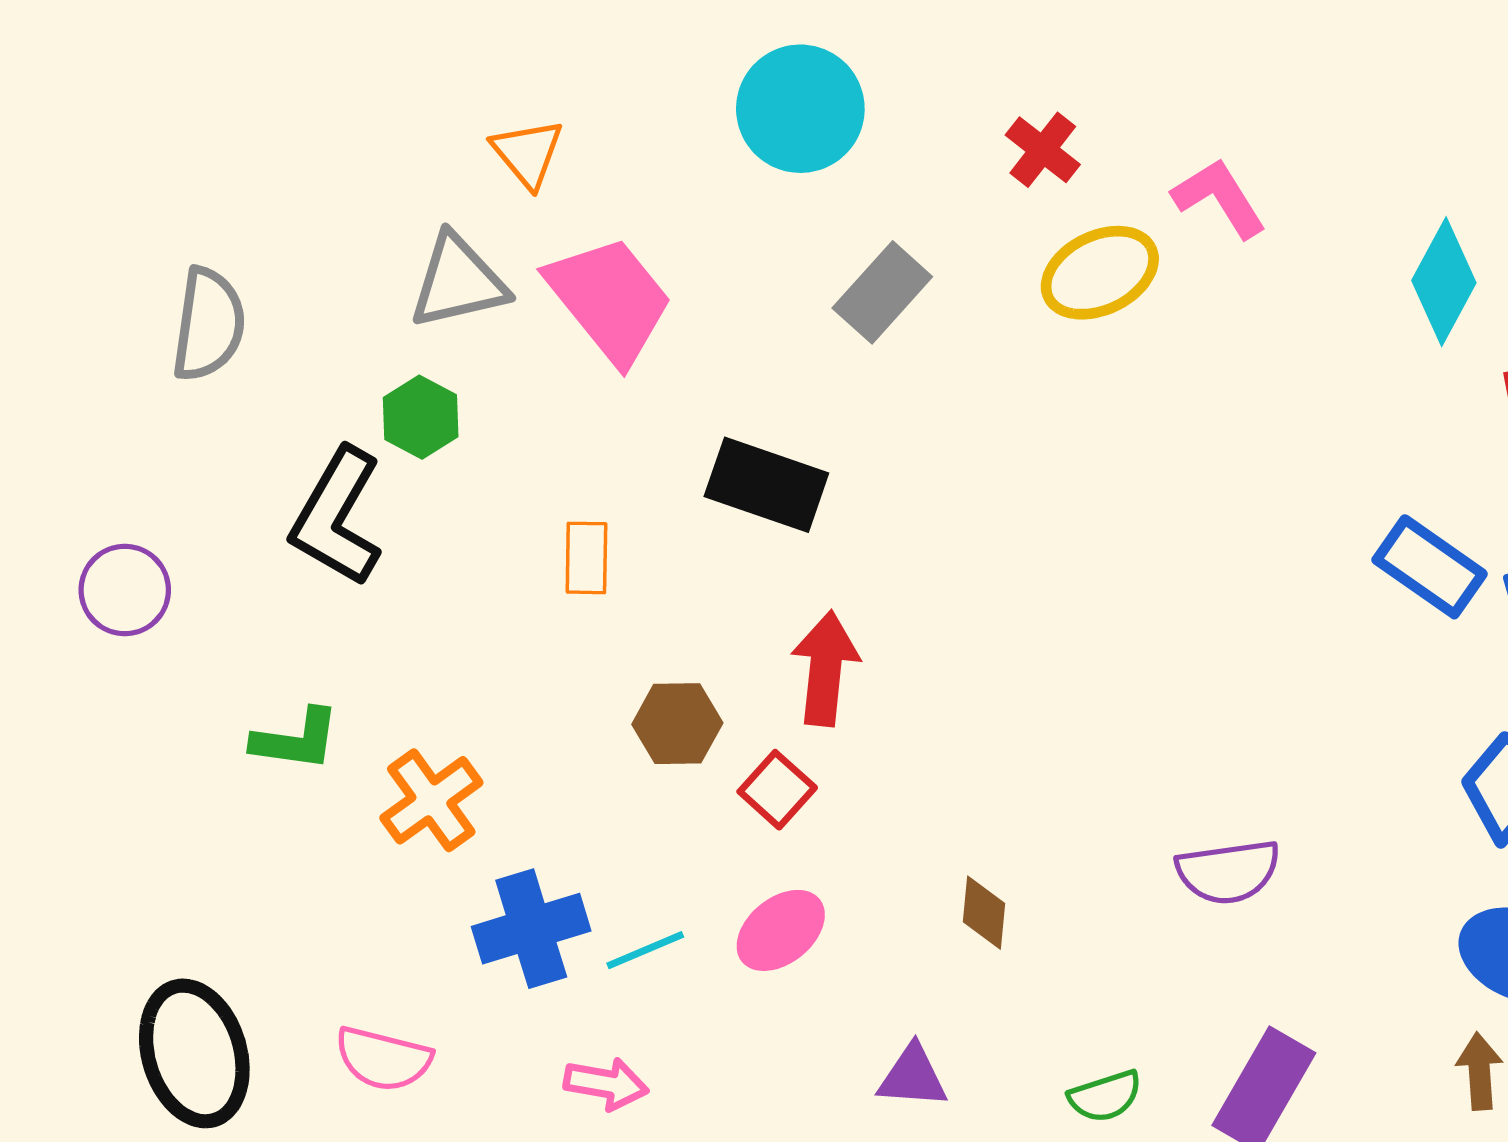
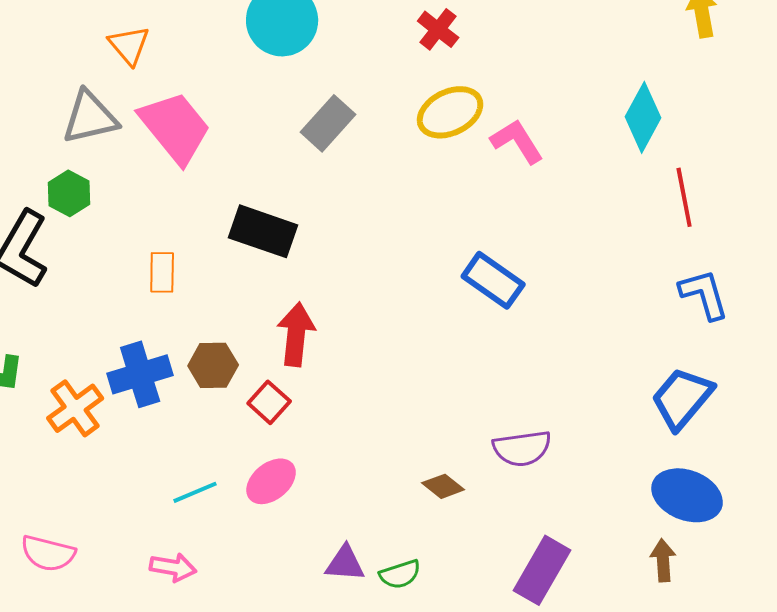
red cross: (1043, 150) -> (438, 29), moved
pink L-shape: (1219, 198) -> (517, 141), moved
blue rectangle: (1430, 567) -> (493, 280), moved
brown diamond: (984, 913) -> (443, 486), moved, turned -57
blue cross: (531, 929) -> (140, 374), moved
green semicircle: (1105, 1096) -> (400, 574), moved

